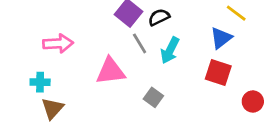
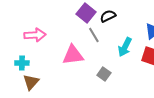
cyan arrow: (170, 50) -> (125, 47), moved

